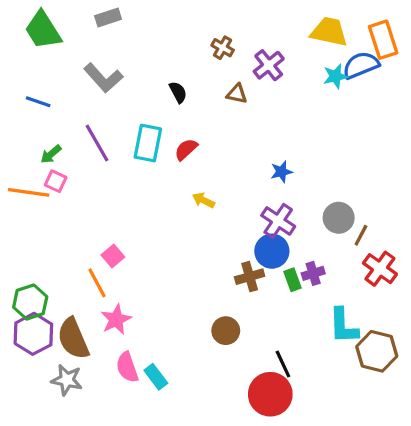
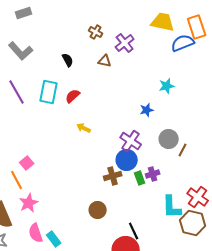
cyan star: (335, 76) -> (167, 86), moved
blue star: (281, 172) -> (147, 110), moved
red cross: (380, 269) -> (198, 197), moved

